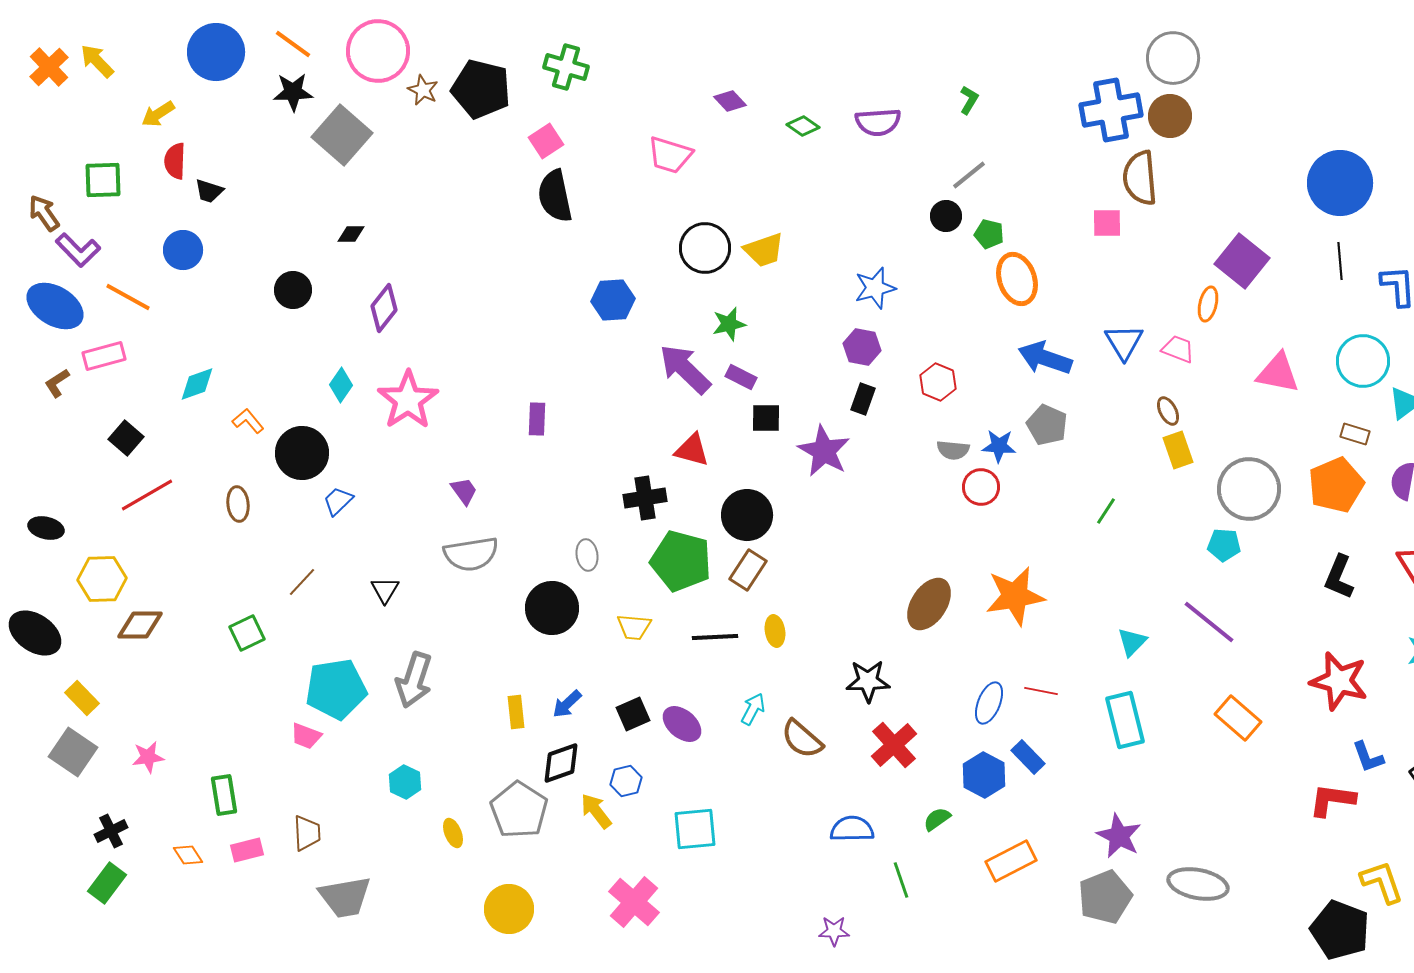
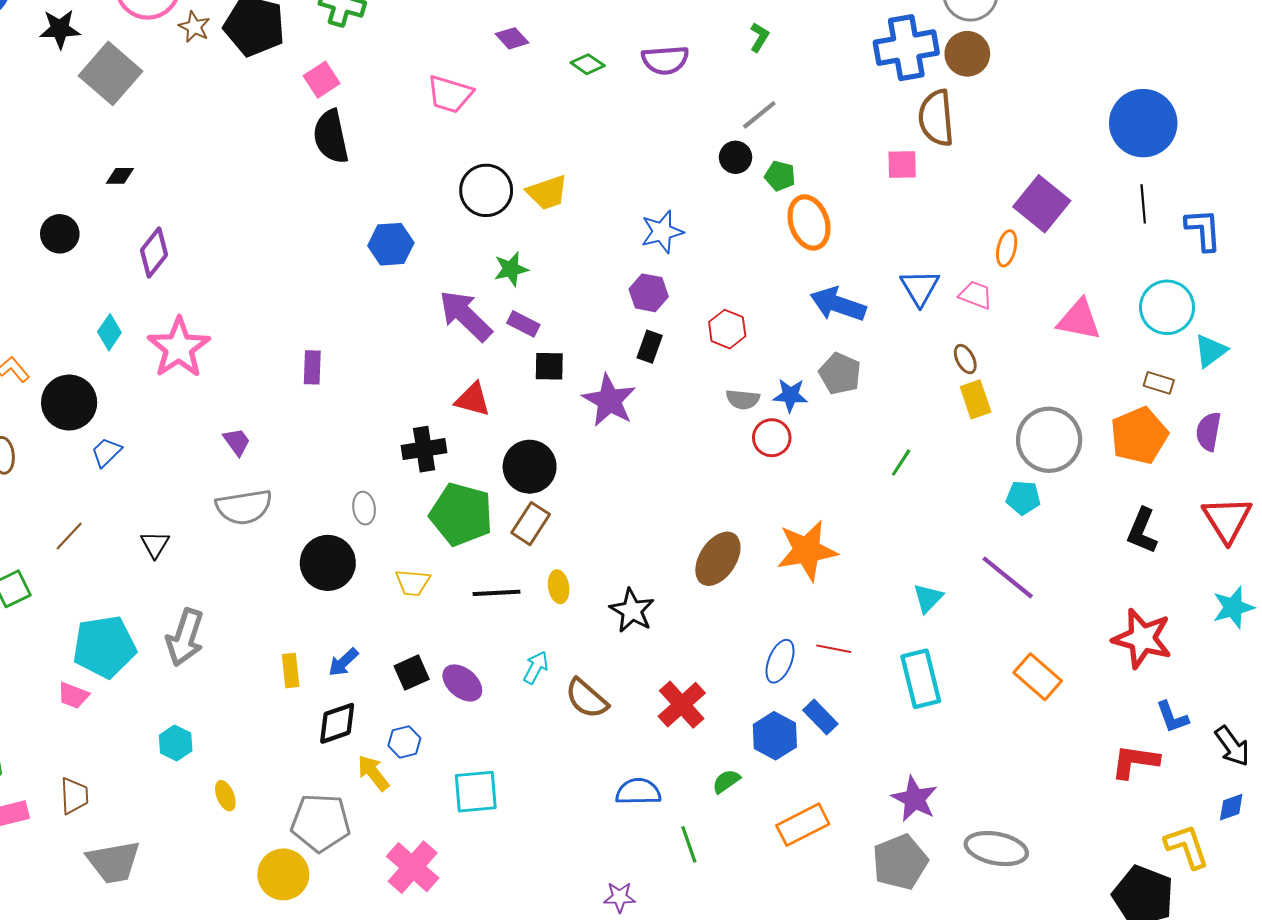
black star: (868, 681) -> (632, 611), moved, turned 30
gray pentagon: (519, 810) -> (321, 823), moved, turned -30

